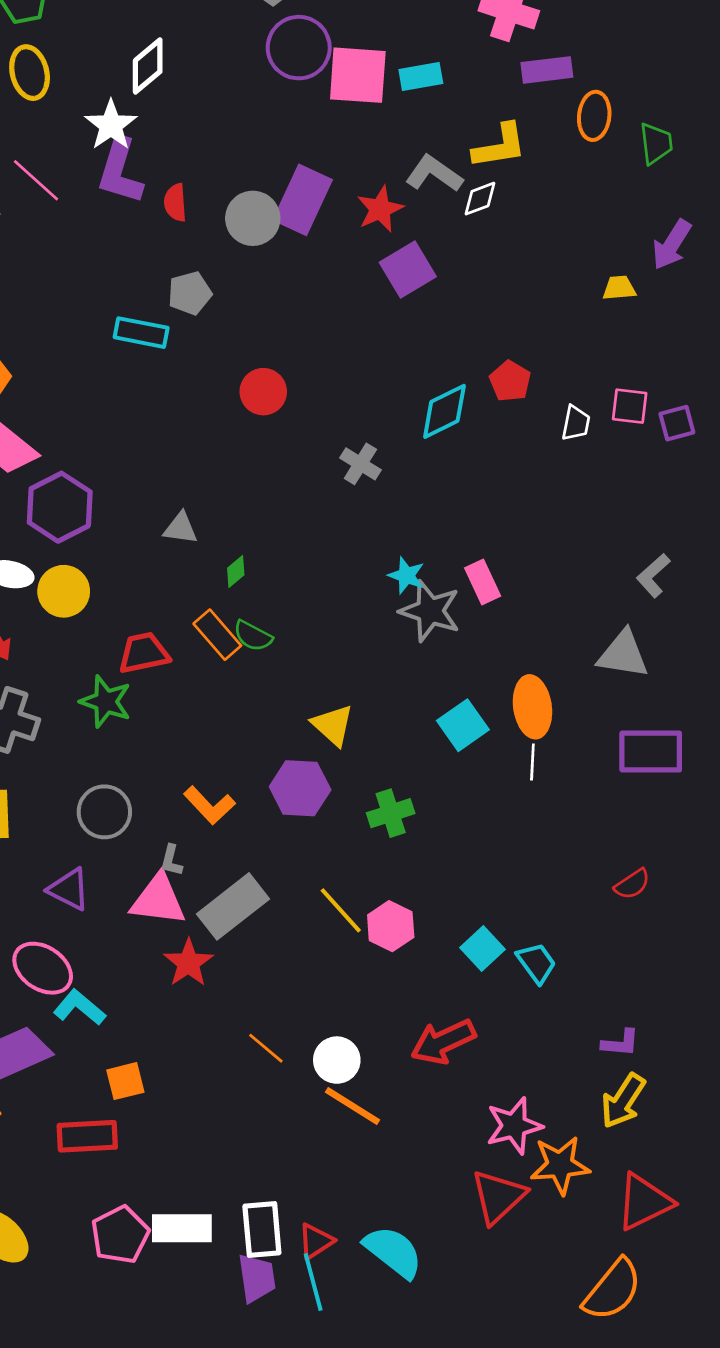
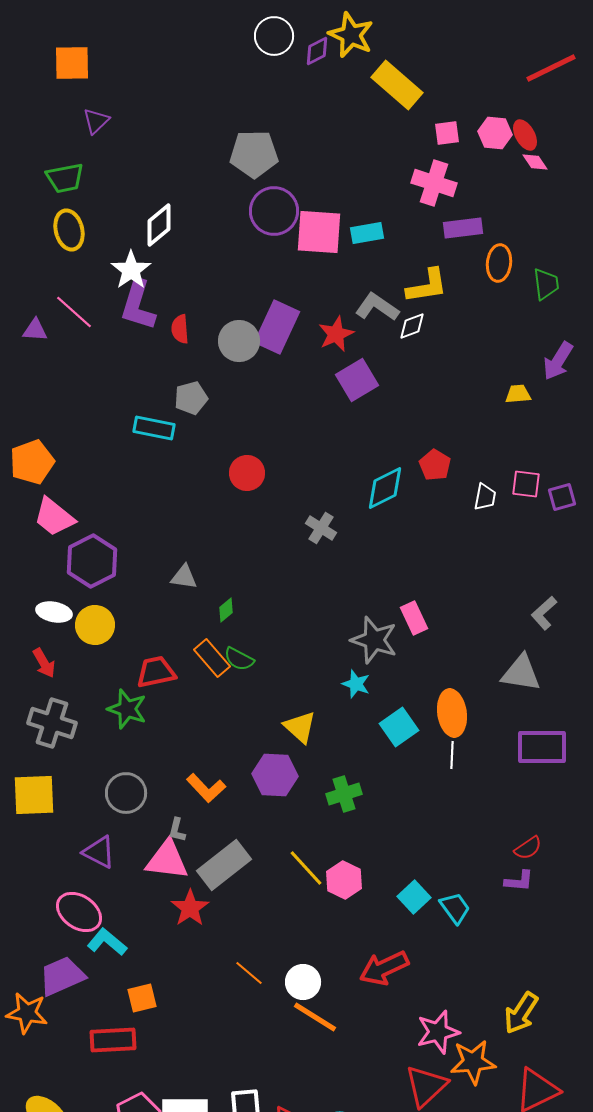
cyan star: (406, 575) -> (356, 684), moved
purple L-shape: (620, 1043) -> (519, 881), moved

